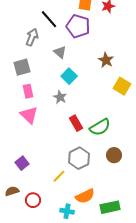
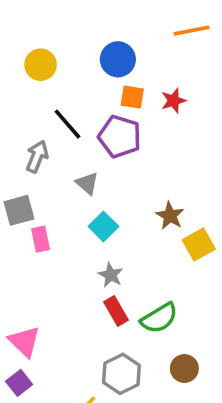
brown star: (106, 60) -> (170, 216), moved
yellow square: (122, 86) -> (199, 244), turned 30
pink rectangle: (28, 91) -> (41, 239), moved
gray star: (60, 97) -> (111, 275), moved
pink triangle: (29, 115) -> (24, 342), moved

